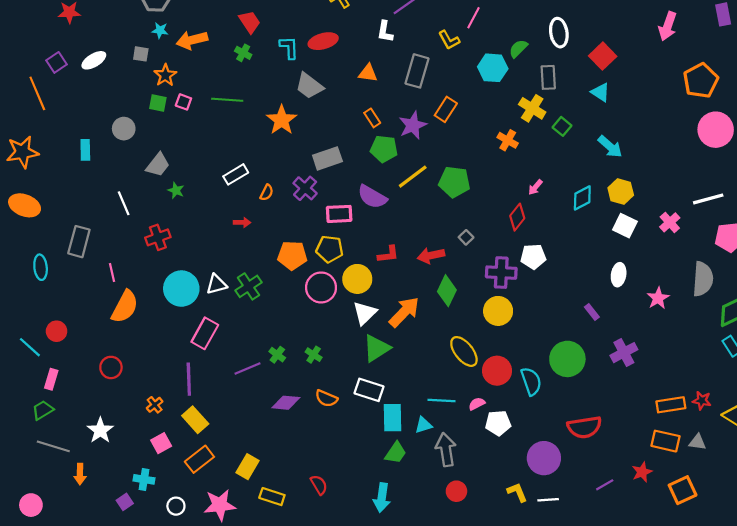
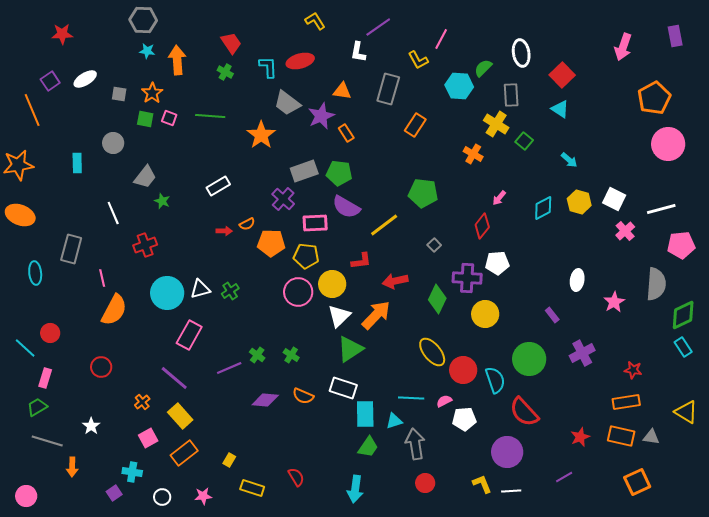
orange arrow: (192, 40) -> (177, 60), turned 100
gray square: (141, 54) -> (119, 94), moved
purple star: (413, 125) -> (321, 116), moved
cyan arrow: (610, 147) -> (569, 160), size x0.7
green pentagon: (384, 149) -> (339, 173), moved
yellow line: (413, 177) -> (384, 225), moved
orange semicircle: (267, 193) -> (247, 224), moved, turned 35
white square: (625, 226) -> (614, 199), moved
orange pentagon: (292, 255) -> (271, 243), moved
red arrow: (431, 255) -> (395, 281), moved
green cross: (248, 286) -> (230, 291), size x0.7
green diamond: (447, 291) -> (437, 299), moved
yellow circle: (498, 311) -> (485, 314), moved
purple line: (189, 379) -> (174, 378), turned -48
red star: (702, 401) -> (633, 370), moved
red semicircle: (584, 427) -> (524, 412), moved, turned 56
white star: (100, 430) -> (91, 426), size x0.7
yellow rectangle: (247, 467) -> (229, 460), size x0.6
red star: (642, 472) -> (580, 437), moved
pink star: (220, 505) -> (203, 496), size x0.6

